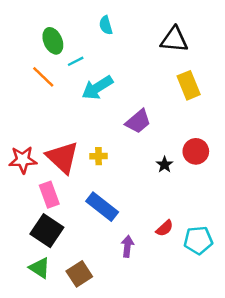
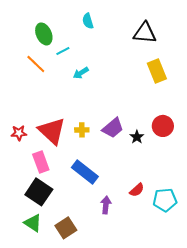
cyan arrow: (97, 88) -> (81, 73), size x0.6
purple trapezoid: (138, 121) -> (113, 128), moved
red star: (23, 160) -> (19, 133), size x0.7

